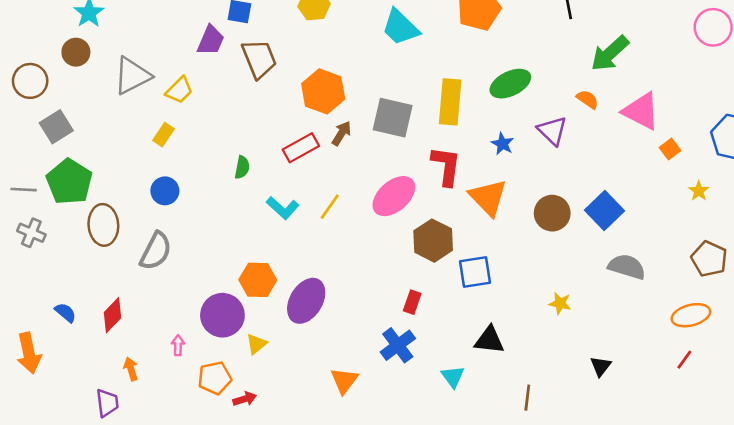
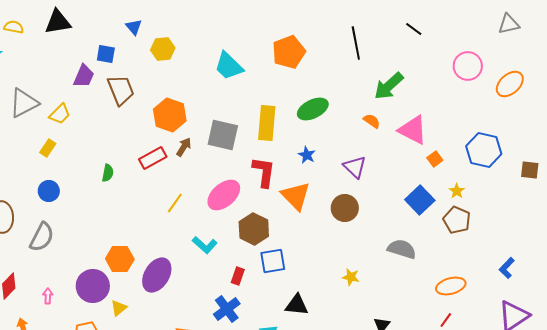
purple triangle: (552, 131) -> (355, 167), moved
cyan L-shape: (283, 208) -> (205, 245), moved
blue square: (605, 210) -> (420, 200), moved
brown pentagon: (709, 259) -> (457, 220), moved
blue square: (475, 272) -> (273, 261), moved
pink arrow: (178, 345) -> (48, 296), moved

